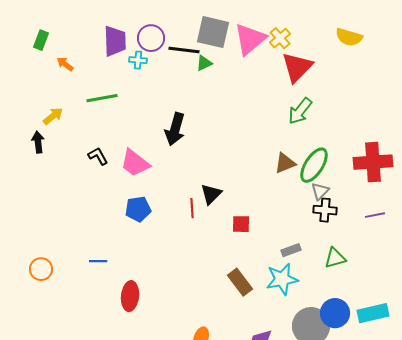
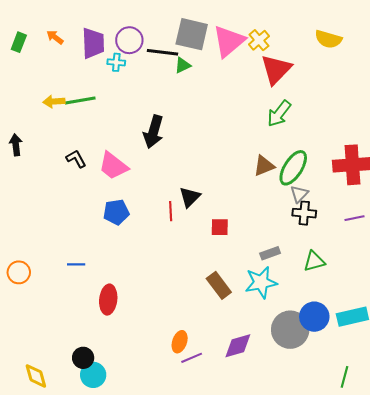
orange arrow: (65, 64) -> (55, 37), moved
yellow arrow: (53, 116) -> (54, 102), moved, turned -145

